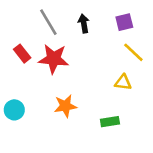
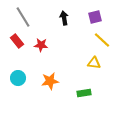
gray line: (48, 22) -> (23, 17), moved
red star: (54, 59) -> (41, 45), size x0.6
cyan circle: (14, 110) -> (18, 78), moved

